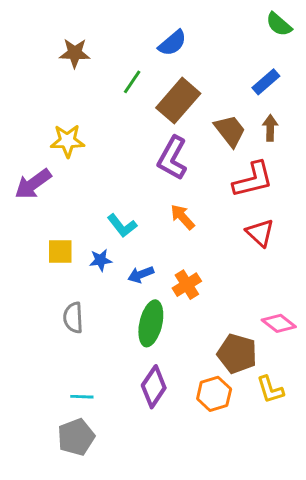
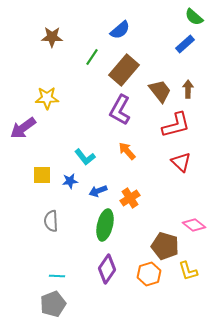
blue rectangle: (266, 82) -> (185, 44), moved

